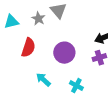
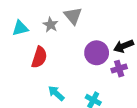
purple circle: (64, 53) -> (97, 53), moved

